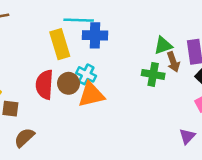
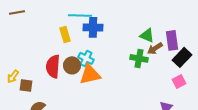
yellow rectangle: (60, 44) -> (65, 34), size x0.7
green triangle: (163, 45) -> (147, 35), turned 42
brown arrow: (173, 62) -> (155, 48), turned 77

